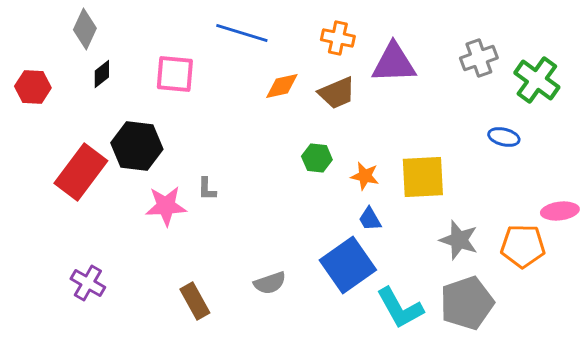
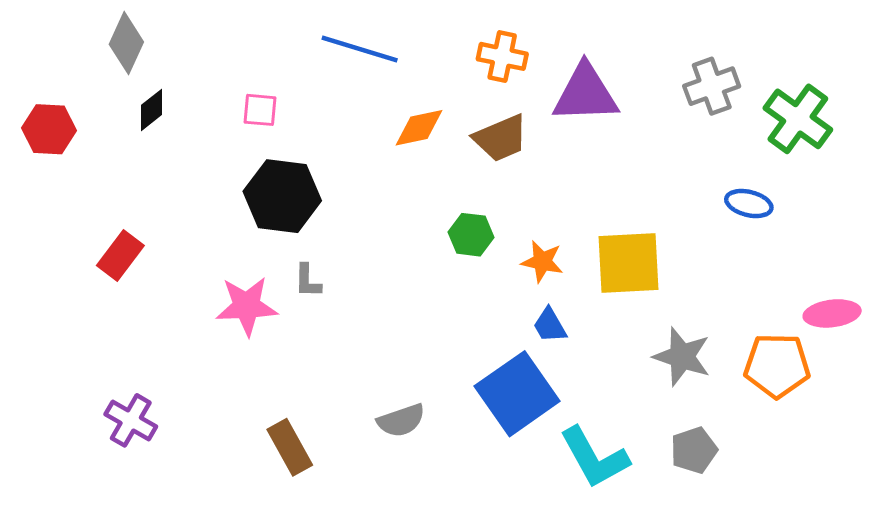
pink square: (175, 74) -> (260, 110), size x0.6
black hexagon: (137, 146) -> (282, 196), moved
red rectangle: (81, 172) -> (120, 256), size x0.6
gray pentagon: (467, 303) -> (694, 450), size x0.6

